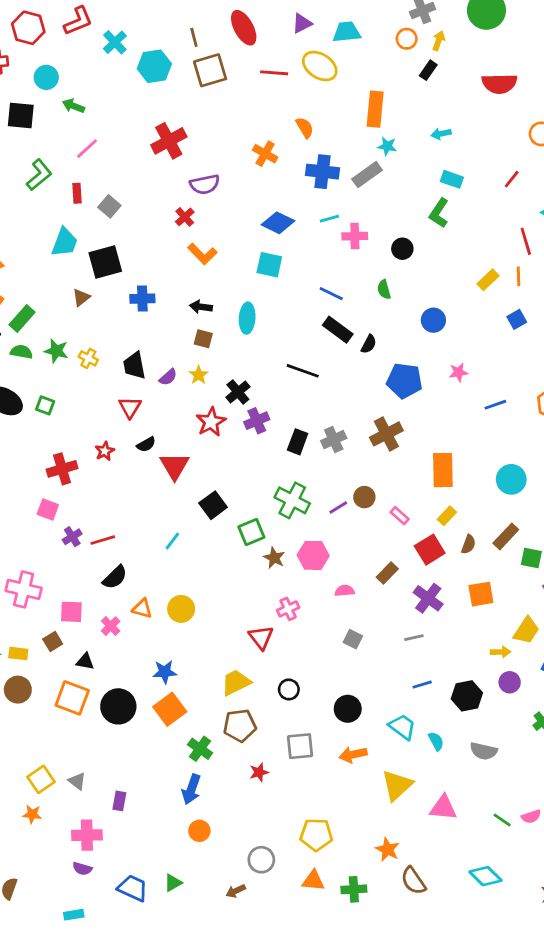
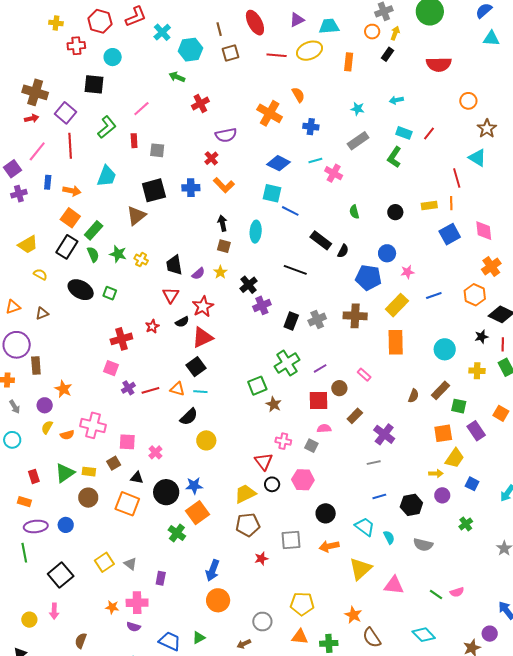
yellow ellipse: (320, 66) -> (309, 51), turned -55
brown square: (210, 70) -> (231, 53), size x0.7
green arrow: (73, 106) -> (177, 77), moved
orange rectangle: (375, 109) -> (349, 62), moved, size x0.7
red cross: (169, 141) -> (200, 104), size x0.7
orange cross: (265, 154) -> (270, 113), size x1.4
blue cross: (323, 172) -> (311, 127), size x0.7
gray rectangle: (367, 175) -> (358, 141), moved
red line: (512, 179) -> (429, 134), moved
gray square: (109, 206) -> (157, 150), turned -35
pink cross: (355, 236) -> (334, 173), turned 30
cyan trapezoid: (64, 242) -> (107, 176), moved
black circle: (402, 249) -> (395, 212), moved
yellow rectangle: (488, 280) -> (429, 206), turned 35
blue line: (331, 294) -> (290, 211), moved
brown triangle: (81, 297) -> (136, 216), size x1.5
blue cross: (142, 299) -> (191, 188), moved
black arrow: (201, 307) -> (222, 223), turned 70
blue square: (517, 319) -> (450, 234), size x1.5
blue circle: (433, 320) -> (387, 253), moved
green semicircle: (21, 352) -> (93, 254), turned 56
red star: (211, 422) -> (203, 307), moved
brown cross: (386, 434) -> (355, 316), turned 30
red triangle: (175, 466) -> (202, 338), turned 35
brown circle: (364, 497) -> (339, 388), moved
green cross: (292, 500) -> (287, 363), turned 30
black square: (213, 505) -> (196, 367), moved
yellow rectangle: (447, 516) -> (397, 305), moved, size x1.6
cyan line: (172, 541) -> (200, 392), turned 56
red square: (430, 550) -> (319, 400), moved, turned 30
pink hexagon: (313, 555) -> (303, 480), moved
black semicircle: (115, 577) -> (189, 417), moved
orange square: (481, 594) -> (443, 433), moved
orange triangle: (142, 609) -> (177, 389), moved
pink cross: (288, 609) -> (283, 441), turned 35
gray square: (353, 639) -> (311, 446), moved
black circle: (289, 689) -> (272, 484), moved
black circle: (118, 706) -> (166, 492), moved
green cross: (200, 749) -> (177, 533), moved
orange star: (32, 814) -> (112, 607), moved
orange circle: (199, 831) -> (218, 600), size x1.5

